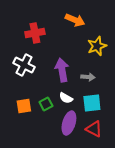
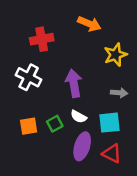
gray arrow: (88, 77) -> (119, 93), moved

